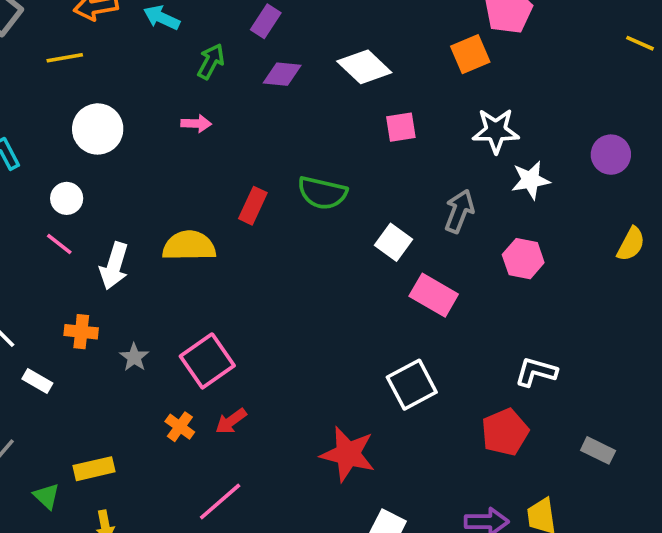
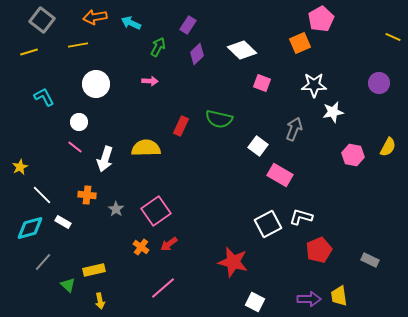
purple diamond: (282, 74) -> (197, 54), turned -50
pink square: (401, 127) -> (262, 83), turned 30
purple circle: (611, 155) -> (379, 83), moved
pink hexagon: (523, 259) -> (353, 155), moved
white L-shape: (536, 372) -> (301, 217), moved

